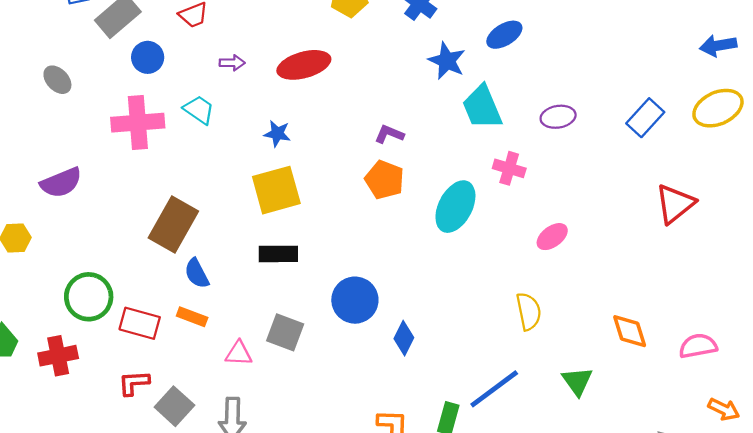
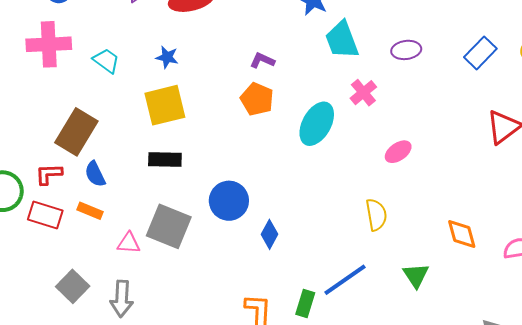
cyan trapezoid: (199, 110) -> (106, 61), moved
pink cross: (509, 168) -> (363, 93), turned 32
gray square: (285, 332) -> (169, 226), size x1.4
red L-shape: (134, 383) -> (49, 174), moved

